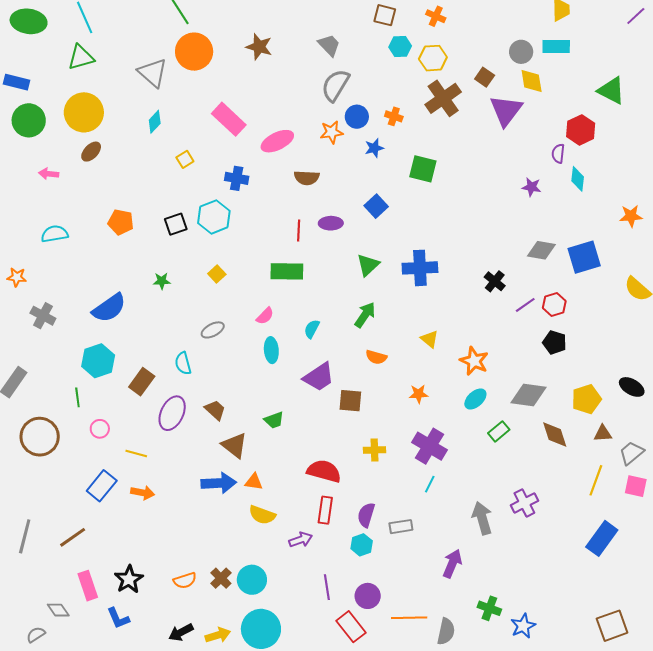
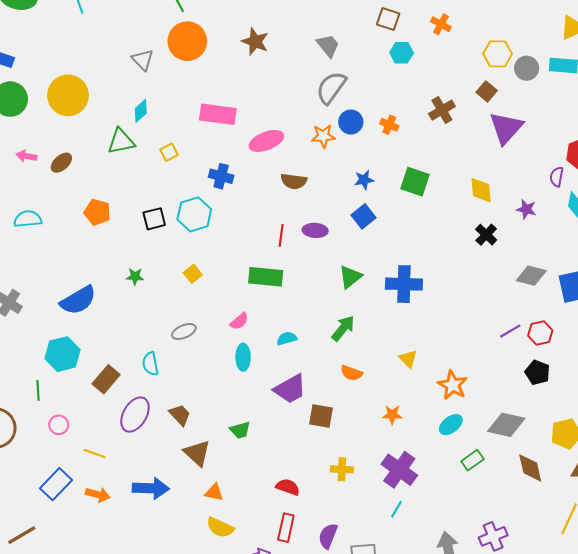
green triangle: (81, 57) -> (121, 141), moved
yellow hexagon: (433, 58) -> (498, 54), moved
gray triangle: (153, 73) -> (143, 60), size x0.7
yellow diamond: (532, 81) -> (481, 190), moved
brown cross: (443, 98) -> (442, 110), size x0.7
pink rectangle: (229, 119) -> (218, 114), turned -40
blue star: (374, 148) -> (364, 180), moved
brown ellipse: (91, 152) -> (61, 163), moved
black cross: (495, 281) -> (486, 235), moved
cyan semicircle: (312, 329) -> (287, 338), turned 42
red semicircle: (324, 471) -> (288, 487), size x0.7
blue arrow: (219, 483) -> (151, 488), moved

